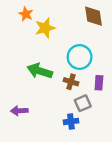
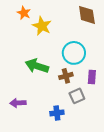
yellow star: (45, 28) -> (42, 26), turned -30
brown cross: (71, 82) -> (66, 76), turned -32
blue cross: (71, 121) -> (57, 113), moved

